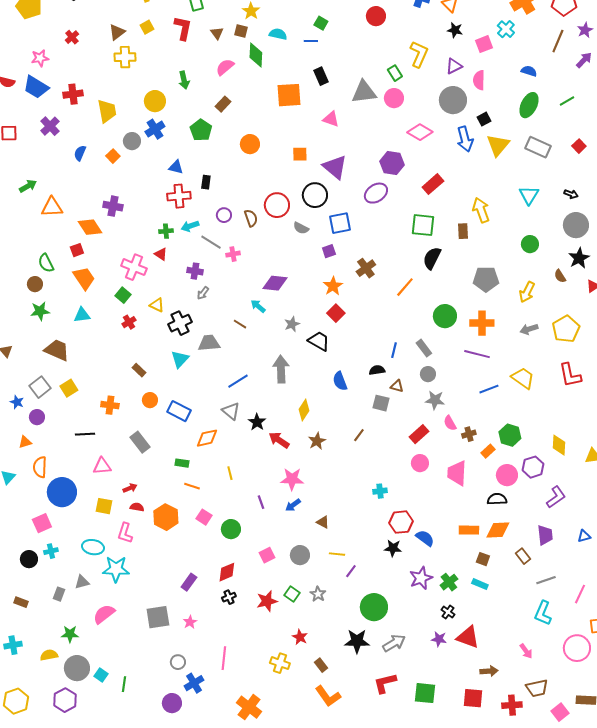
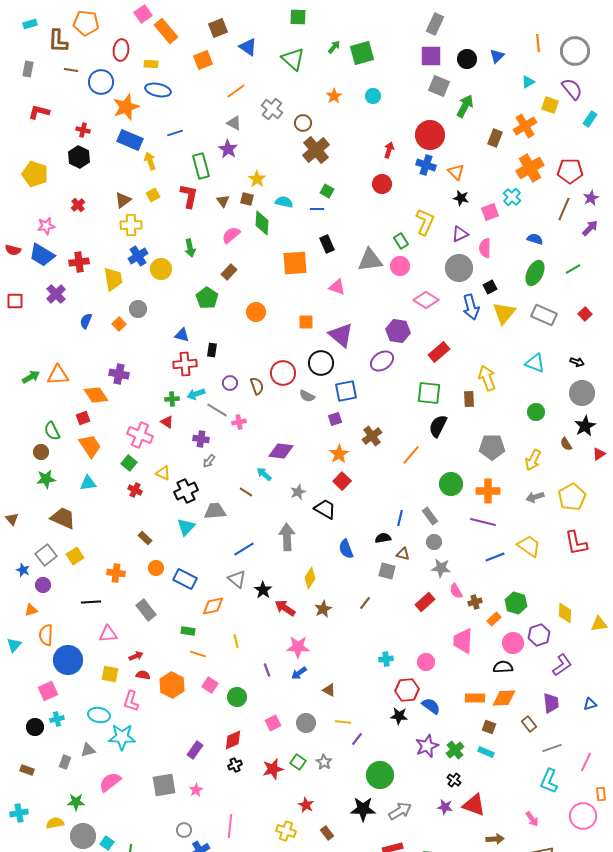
blue cross: (155, 129) -> (138, 256), moved
green arrow: (28, 186) -> (31, 377), moved
cyan triangle: (529, 195) -> (535, 363), turned -40
red cross: (129, 322) -> (135, 490), turned -32
pink circle: (420, 463) -> (426, 662), moved

